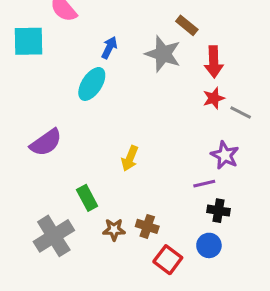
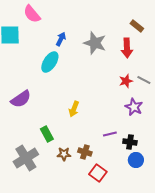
brown rectangle: (187, 25) -> (137, 26), moved
red star: (214, 98) -> (126, 81), moved
purple line: (204, 184) -> (110, 134), moved
blue circle: (209, 245) -> (136, 160), moved

